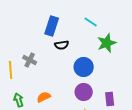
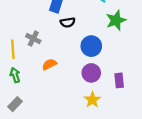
orange semicircle: (44, 97) -> (49, 64), moved
green arrow: (19, 100) -> (15, 75), moved

